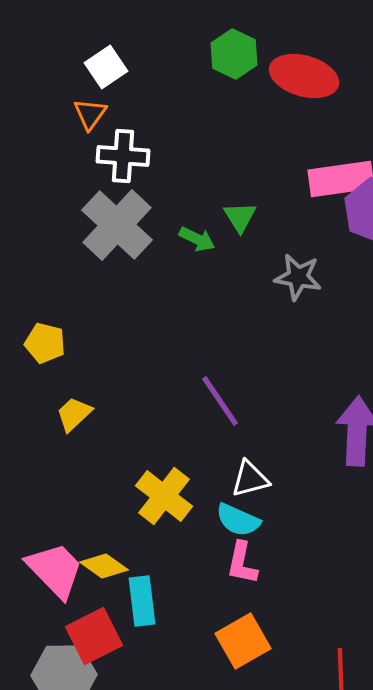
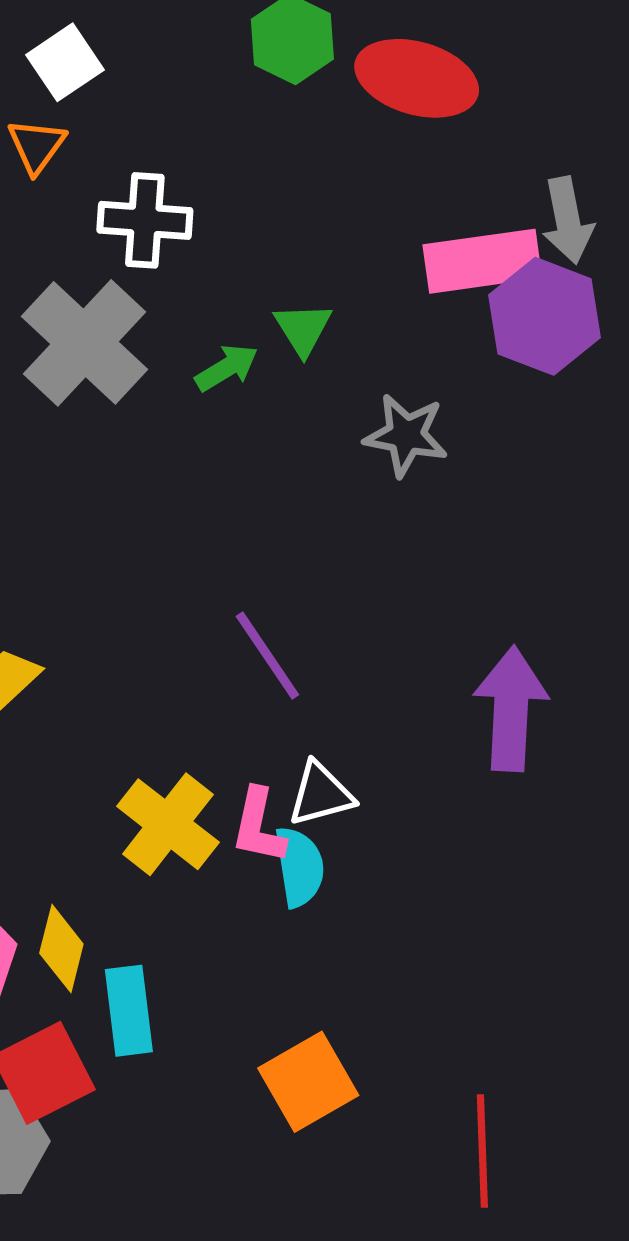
white cross: (123, 156) -> (145, 220), moved
green arrow: (197, 239) -> (227, 368), turned -57
cyan semicircle: (238, 520) -> (299, 867), turned -123
pink L-shape: (242, 563) -> (259, 826), moved
yellow diamond: (104, 566) -> (61, 949), turned 69

